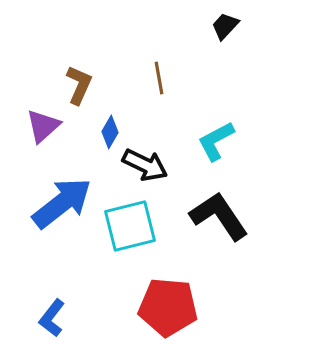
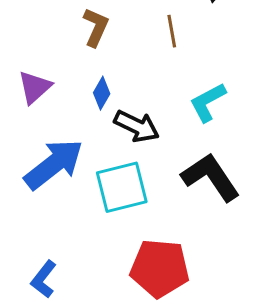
brown line: (159, 78) -> (172, 31), moved
brown L-shape: (79, 85) -> (96, 27), moved

